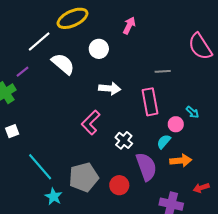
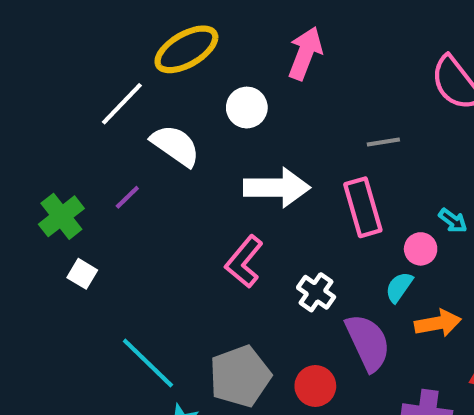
pink arrow: (129, 26) -> (305, 53), size x1.4
purple line: (22, 72) -> (127, 197), moved
white arrow: (110, 89) -> (277, 188), size x1.4
white square: (12, 131) -> (82, 274), moved, turned -32

